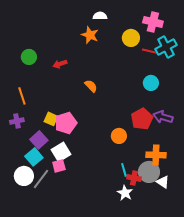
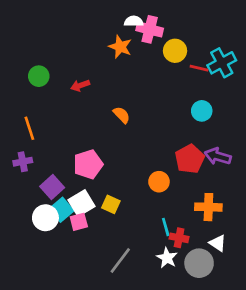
pink cross: (153, 22) -> (150, 29), moved
yellow square: (51, 119) -> (111, 204), moved
cyan square: (34, 157) -> (61, 210), moved
gray circle: (149, 172) -> (199, 263), moved
white circle: (24, 176) -> (45, 218), moved
gray line: (41, 179) -> (120, 261), moved

